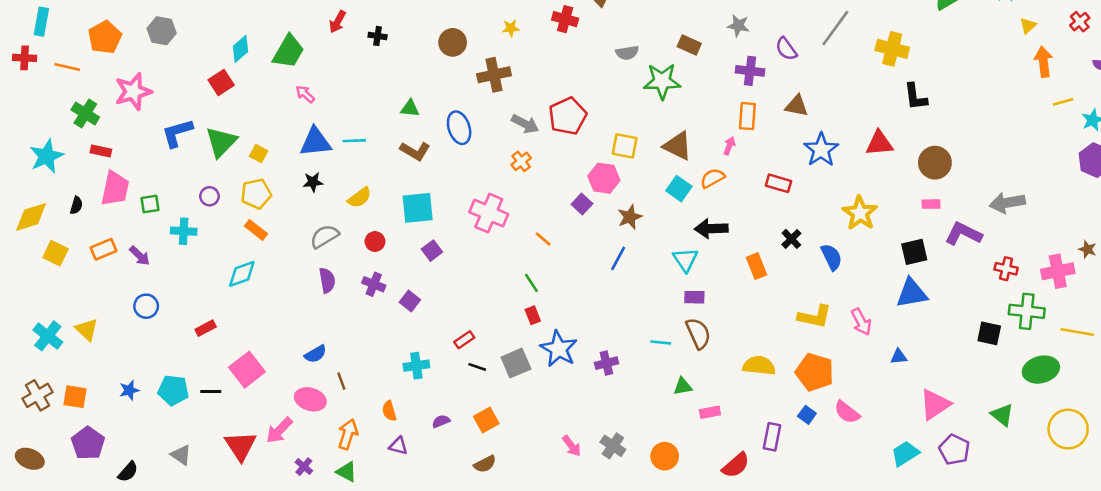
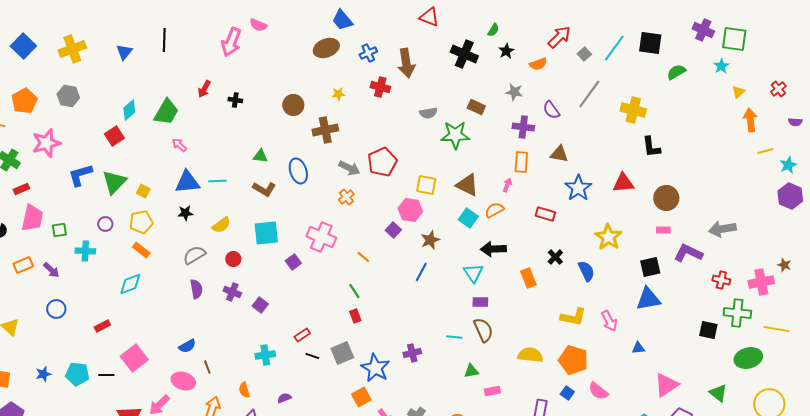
red rectangle: (101, 151) -> (21, 189), turned -35
purple square: (432, 251) -> (293, 262), moved
blue star: (559, 349) -> (375, 368), moved
orange square: (486, 420) -> (361, 397), moved

